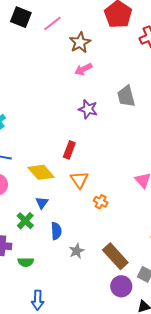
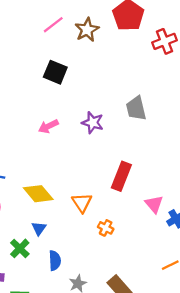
black square: (21, 17) -> (55, 72), moved
brown star: (80, 42) -> (87, 30), moved
pink arrow: (83, 69) -> (48, 126), moved
red rectangle: (69, 150) -> (121, 176), moved, size x1.4

